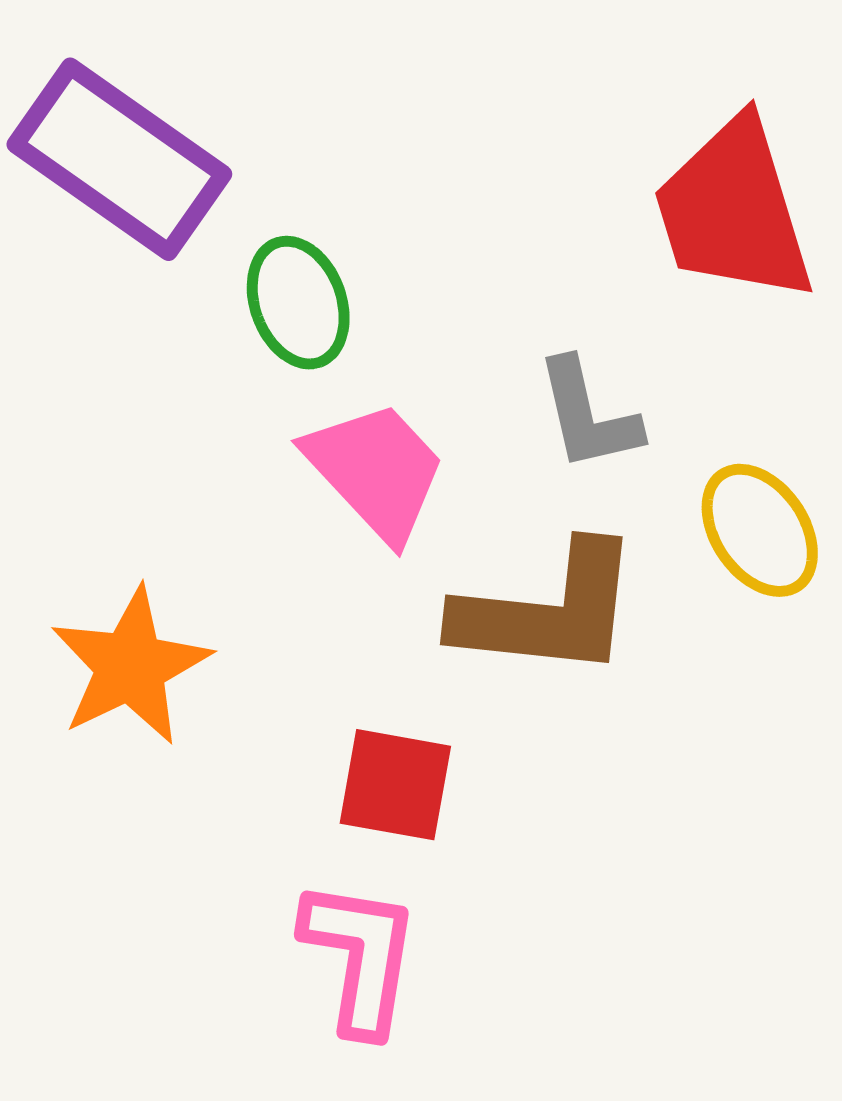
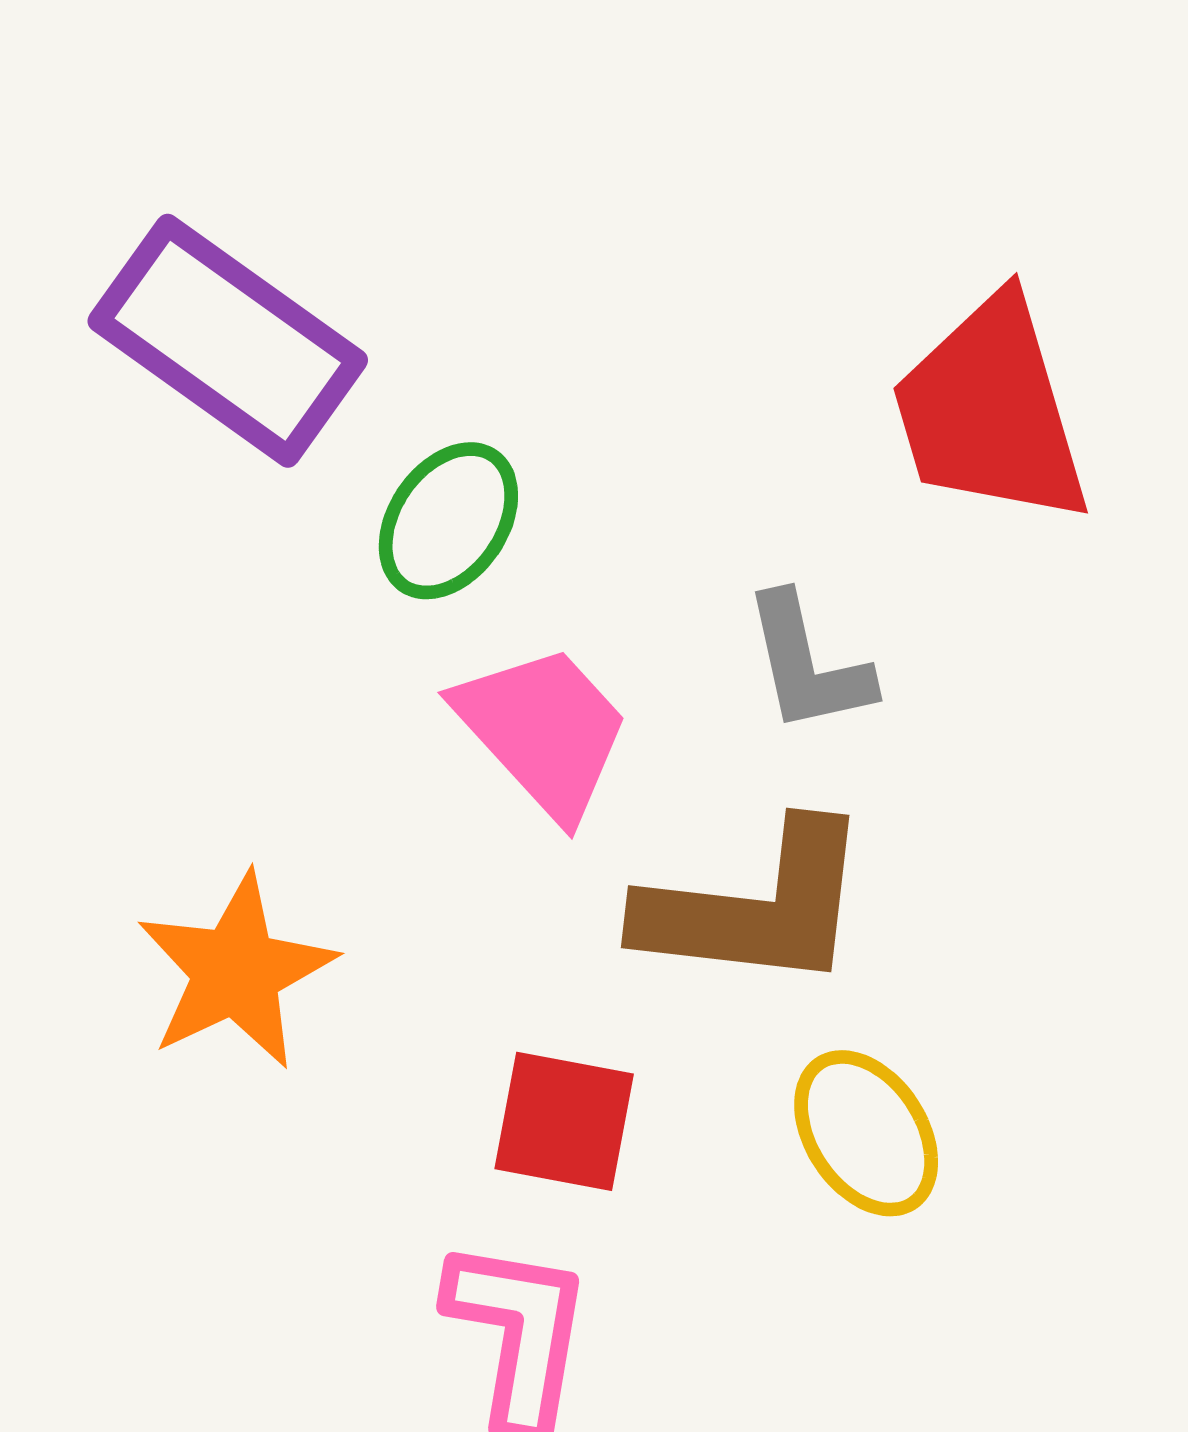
green ellipse: (298, 303) -> (448, 521), turned 54
yellow ellipse: (760, 530) -> (866, 1133), moved

